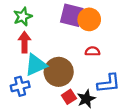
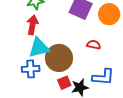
orange circle: (89, 19) -> (109, 14), moved
blue cross: (20, 86) -> (31, 69), moved

